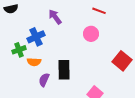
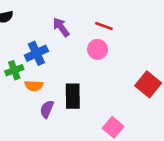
red line: (99, 11) -> (104, 26), moved
pink circle: (91, 34) -> (97, 49), moved

